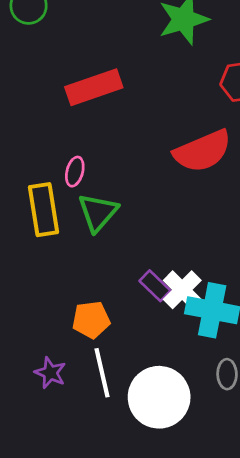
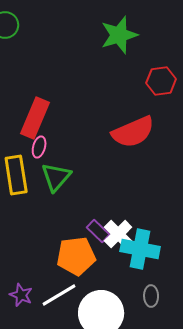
red rectangle: (94, 87) -> (35, 118), moved, turned -48
orange pentagon: (91, 320) -> (76, 256), moved, size x1.4
white line: (102, 373) -> (59, 295), turned 72

